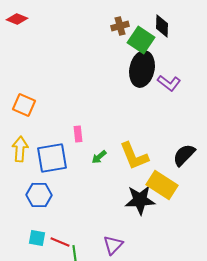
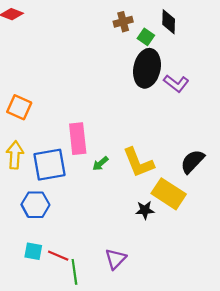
green square: (141, 40) -> (146, 37), size x0.6
pink rectangle: (78, 134) -> (78, 139), size x1.8
black star: (140, 200) -> (145, 210), size x0.6

